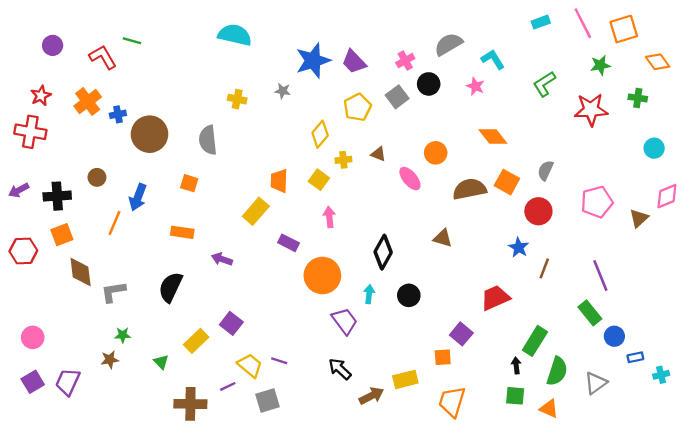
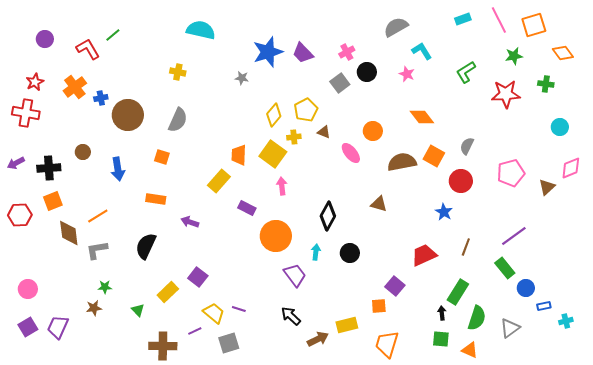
green line: (132, 41) -> (113, 35), turned -56
gray semicircle: (449, 44) -> (396, 27), moved
yellow cross: (237, 99) -> (178, 72), moved
yellow pentagon: (357, 107) -> (306, 110), moved
gray semicircle: (208, 140) -> (178, 120), turned -150
yellow square: (319, 180) -> (273, 154), size x1.5
blue arrow: (138, 197) -> (118, 169), turned -30
orange line: (114, 223) -> (98, 216), moved, turned 35
brown line: (544, 268) -> (466, 247), moved
purple line: (600, 275) -> (514, 236), turned 76

